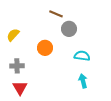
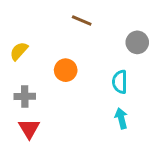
gray circle: (69, 29) -> (137, 42), moved
cyan semicircle: (82, 56) -> (120, 82), turned -98

